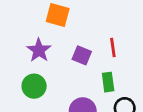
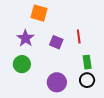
green rectangle: (108, 82) -> (87, 62), moved

